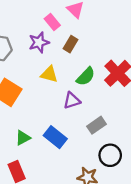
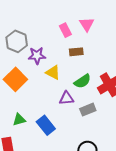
purple star: (39, 42) -> (37, 56), moved
brown rectangle: (71, 44) -> (76, 52), turned 40
gray rectangle: (97, 125) -> (88, 110), moved

